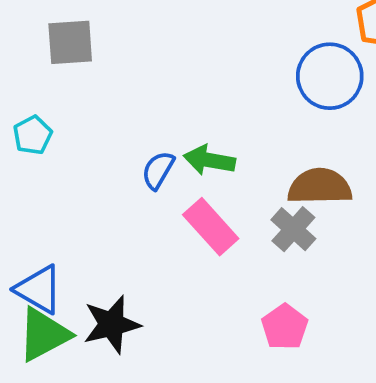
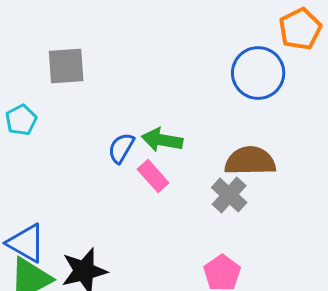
gray square: (70, 42) -> (66, 66), moved
pink rectangle: (211, 227) -> (153, 176), moved, size x0.7

